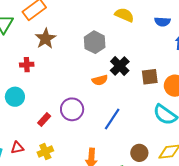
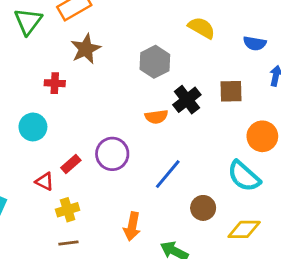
brown square: (150, 77) -> (231, 91), moved
red triangle: (17, 148) -> (45, 181), moved, turned 32
brown circle: (139, 153) -> (203, 208), moved

